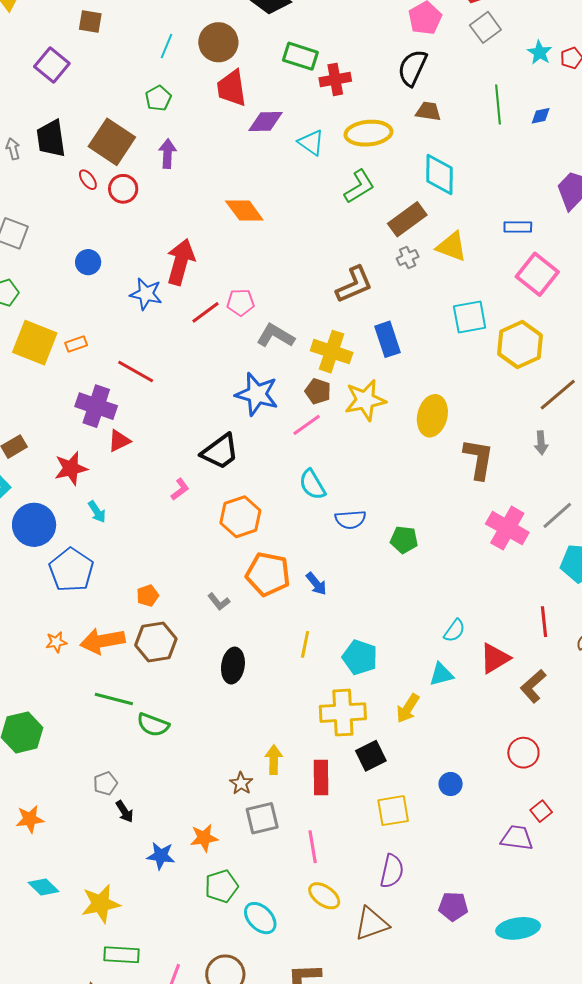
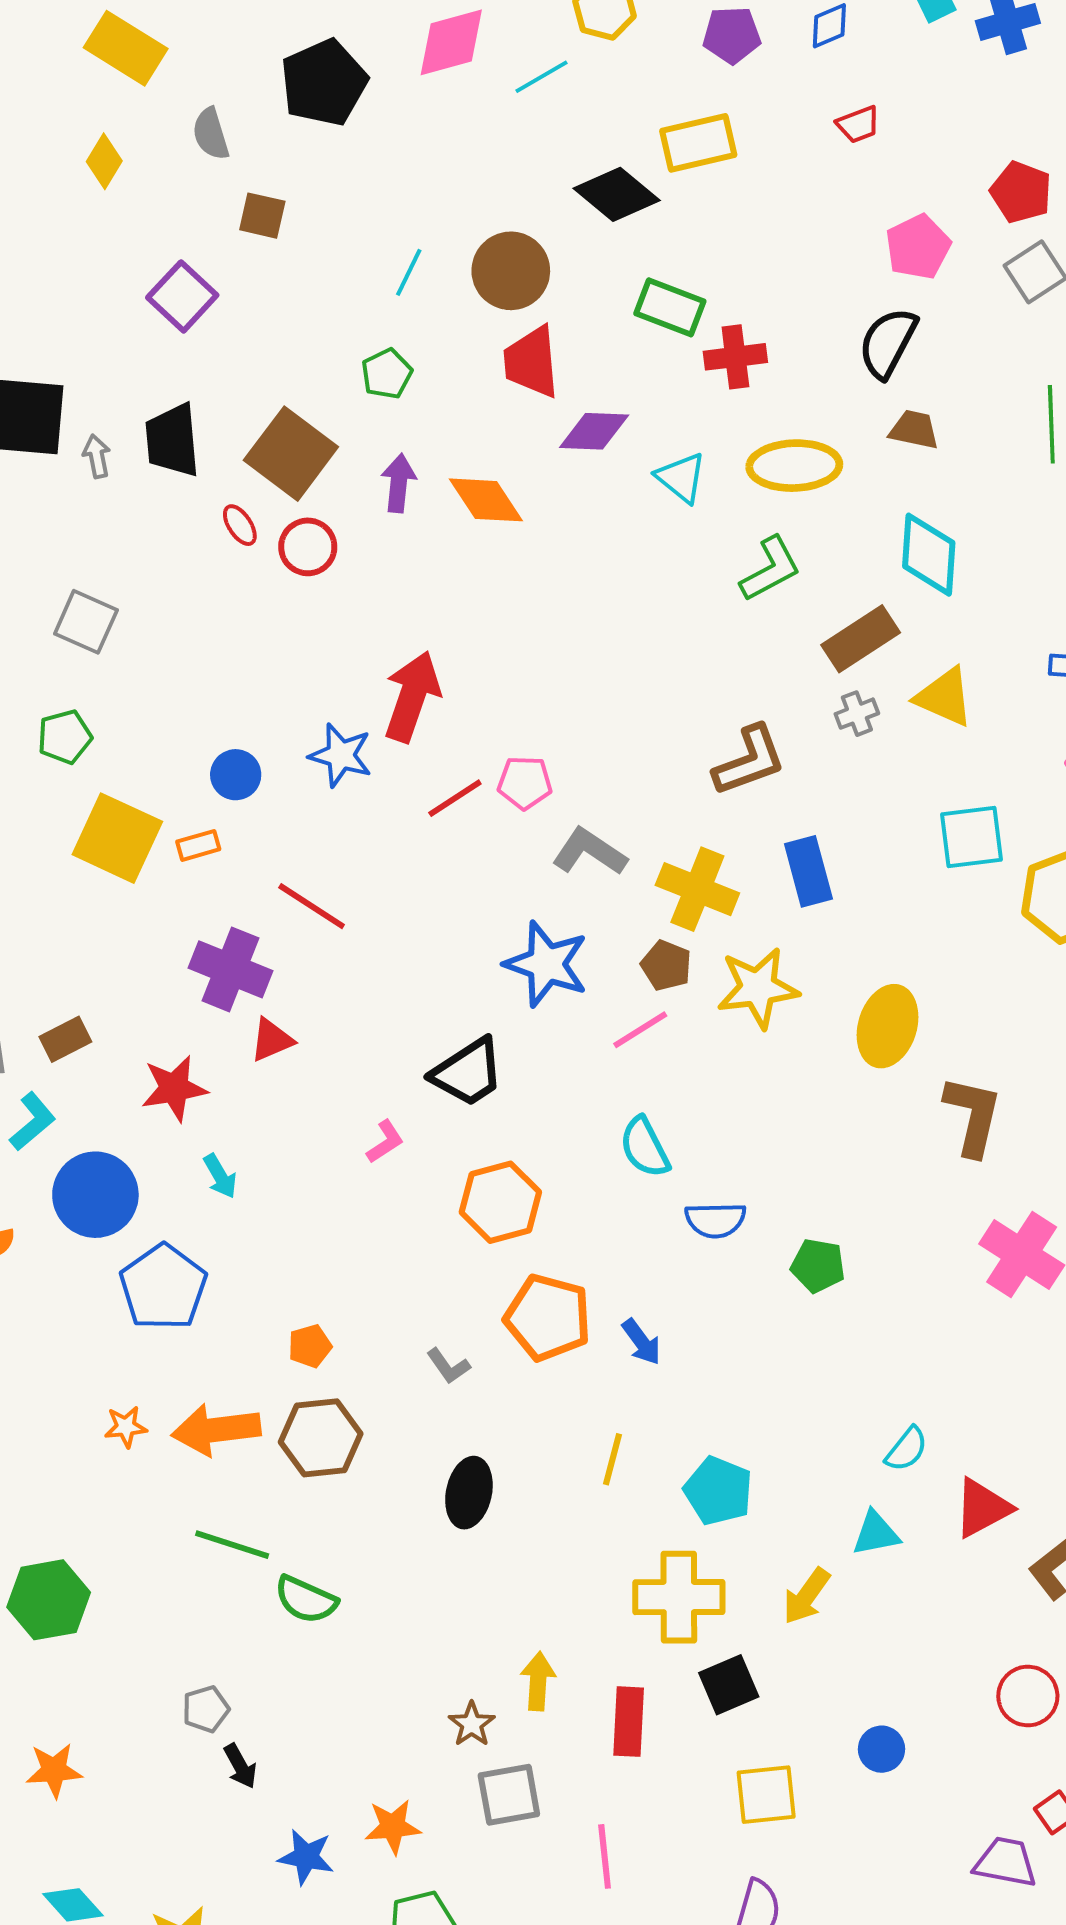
orange diamond: (244, 210) -> (486, 500), moved
blue circle: (88, 262) -> (236, 775), moved

